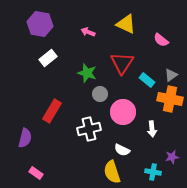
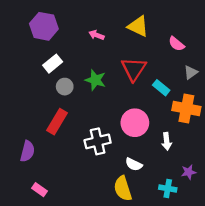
gray triangle: (171, 75) -> (191, 72), moved
gray circle: (100, 94) -> (65, 87), moved

